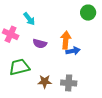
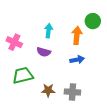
cyan arrow: (29, 19) -> (48, 31), moved, turned -136
orange arrow: (66, 40) -> (77, 35), moved

